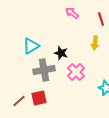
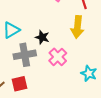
yellow arrow: (95, 43) -> (77, 27), size x1.5

